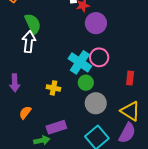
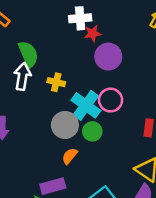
yellow cross: (53, 88) -> (56, 82), moved
gray circle: (96, 103) -> (65, 125), moved
orange semicircle: (25, 113) -> (70, 156), moved

